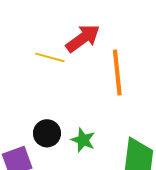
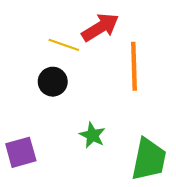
black circle: (47, 133) -> (53, 82), moved

